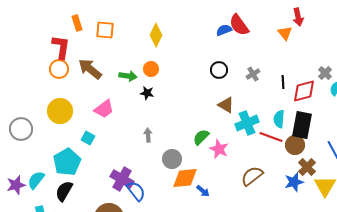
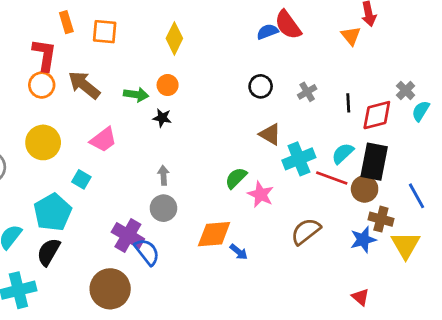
cyan semicircle: (279, 119) -> (343, 153), turned 42
gray circle: (172, 159) -> (163, 208), moved
brown cross: (307, 167) -> (381, 219), turned -30

